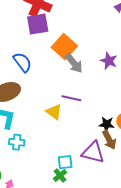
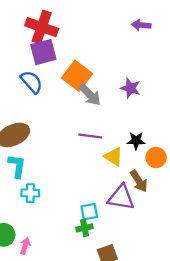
blue semicircle: (22, 62) -> (32, 82), moved
yellow triangle: (54, 112) -> (114, 157), moved
black star: (107, 124) -> (136, 141), moved
green cross: (60, 175) -> (85, 228), turned 32

